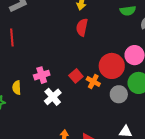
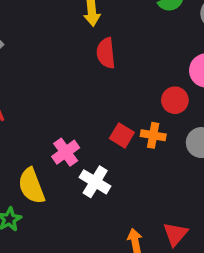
red circle: (112, 66) -> (175, 100), size x0.6
yellow semicircle: (17, 88) -> (31, 186), size x1.5

